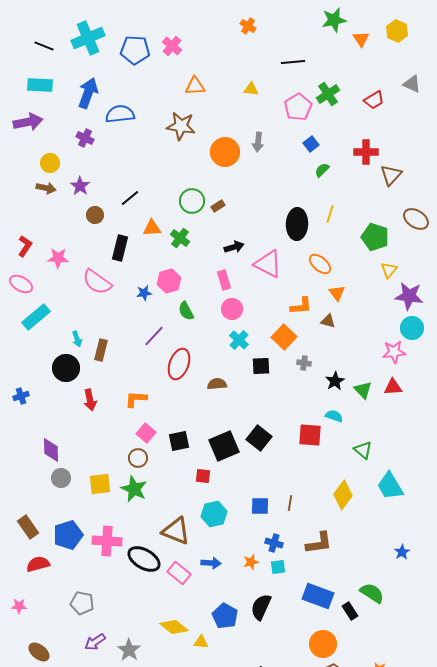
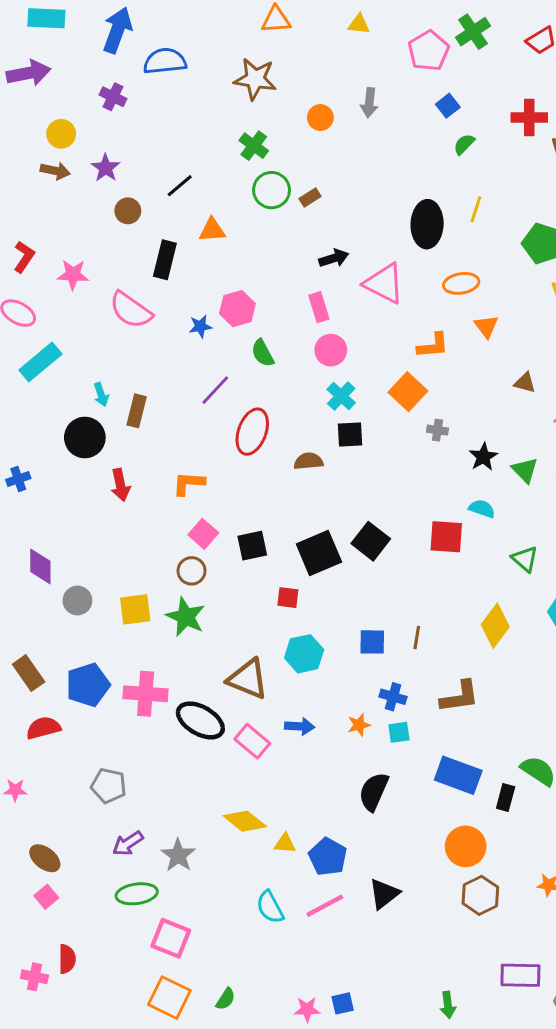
orange circle: (225, 152) -> (320, 118), size x0.6
green cross: (180, 238) -> (254, 146), moved
orange ellipse: (320, 264) -> (461, 283), turned -50
brown triangle: (328, 321) -> (525, 383), moved
black square: (261, 366) -> (350, 435), moved
purple diamond: (51, 450) -> (40, 566), moved
black rectangle: (350, 611) -> (506, 798), turned 48
blue pentagon: (225, 616) -> (328, 857), moved

